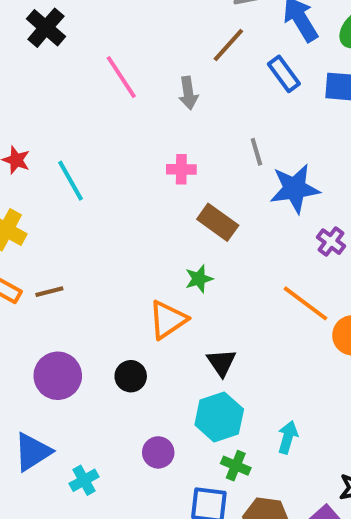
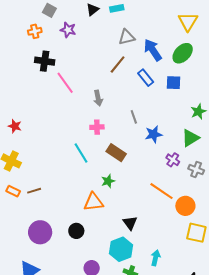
black cross: (46, 28) -> (45, 61), moved, turned -30
gray arrow: (188, 93) -> (98, 98), moved
cyan line: (71, 181) -> (81, 153), moved
blue star: (295, 189) -> (154, 134), size x0.7
orange triangle: (168, 320) -> (93, 202), turned 30
black triangle: (222, 363) -> (130, 223), moved

